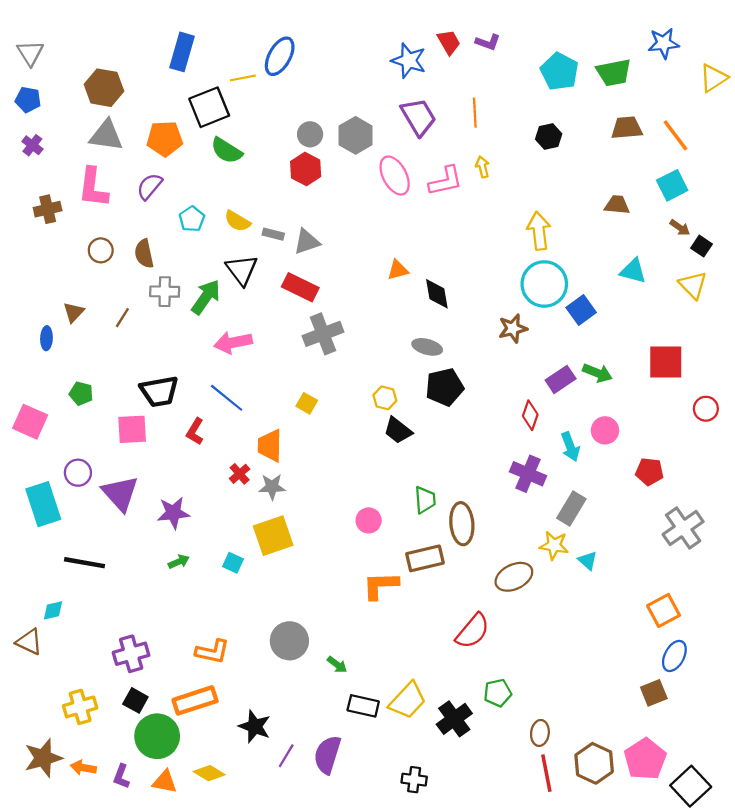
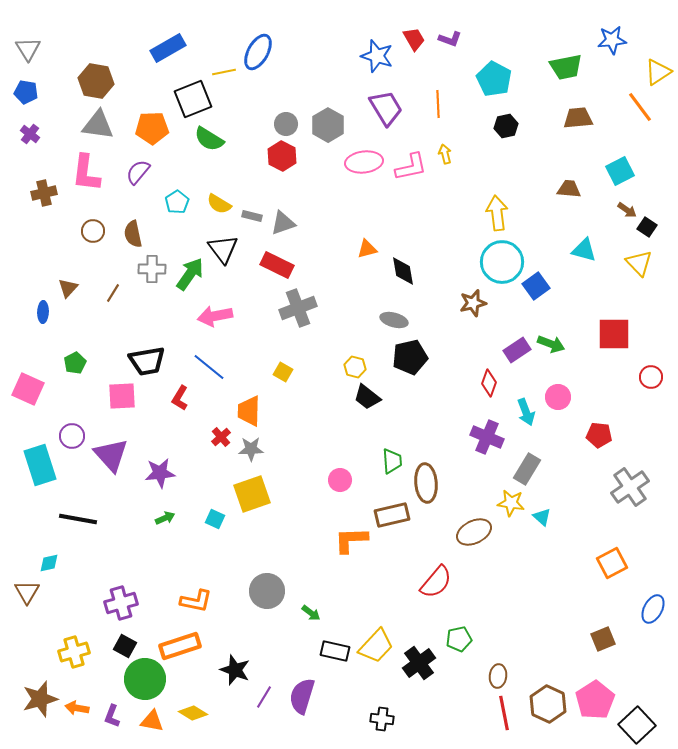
blue rectangle: (182, 52) -> (168, 48), turned 44
cyan pentagon: (559, 71) -> (494, 79), moved
orange line: (675, 135) -> (640, 107), moved
pink ellipse: (395, 176) -> (364, 162), turned -69
green pentagon: (81, 394) -> (75, 363), turned 30
brown triangle: (29, 642) -> (27, 592), turned 36
blue ellipse: (674, 656) -> (653, 609), moved

